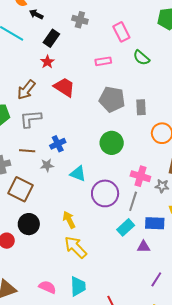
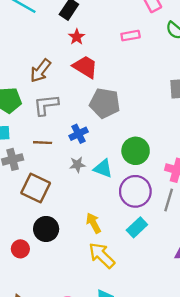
red star: (47, 62) -> (77, 37), moved
gray pentagon: (112, 99) -> (105, 103), moved
green circle: (112, 143) -> (136, 151), moved
gray star: (47, 165) -> (77, 165), moved
cyan rectangle: (126, 227) -> (137, 227), moved

